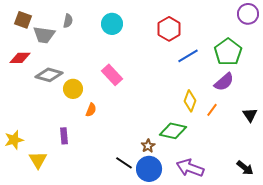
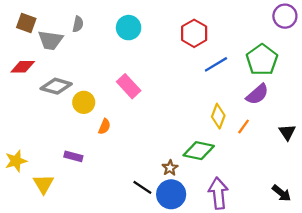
purple rectangle: (64, 136) -> (73, 156), turned -70
purple arrow: (190, 168) -> (218, 193), turned 64

